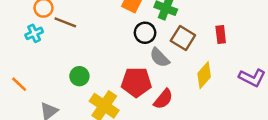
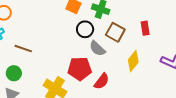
brown line: (65, 22) -> (23, 49), moved
green circle: (79, 76) -> (14, 73), moved

